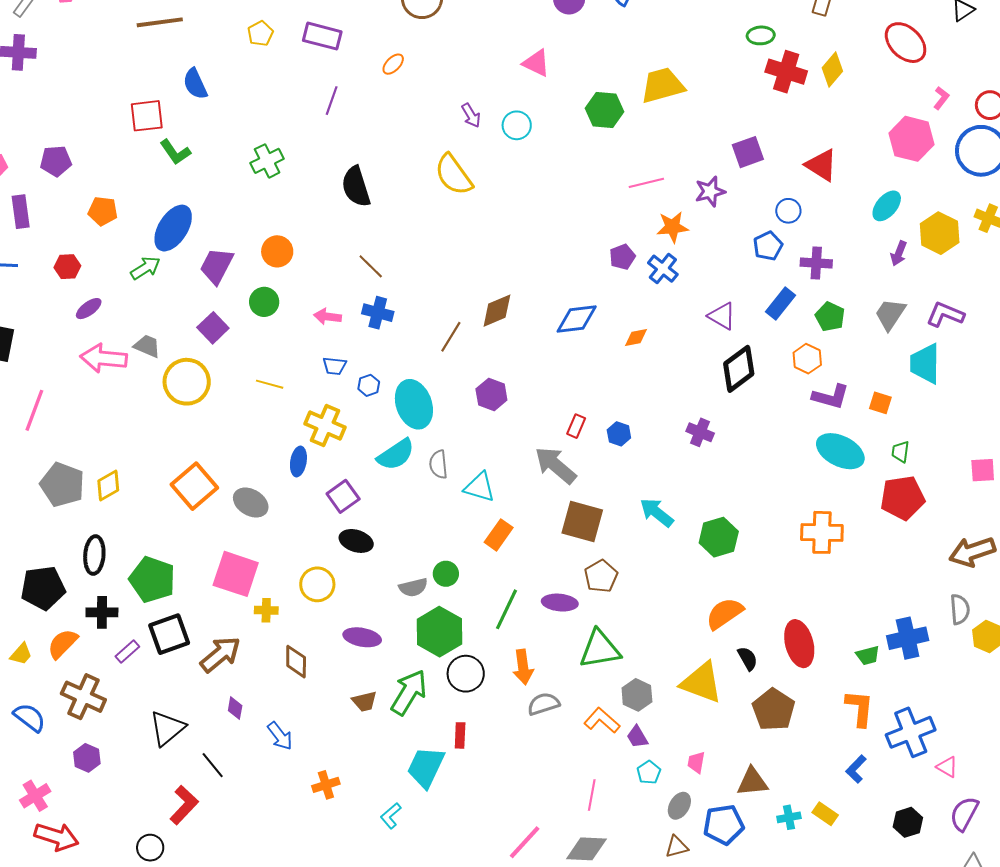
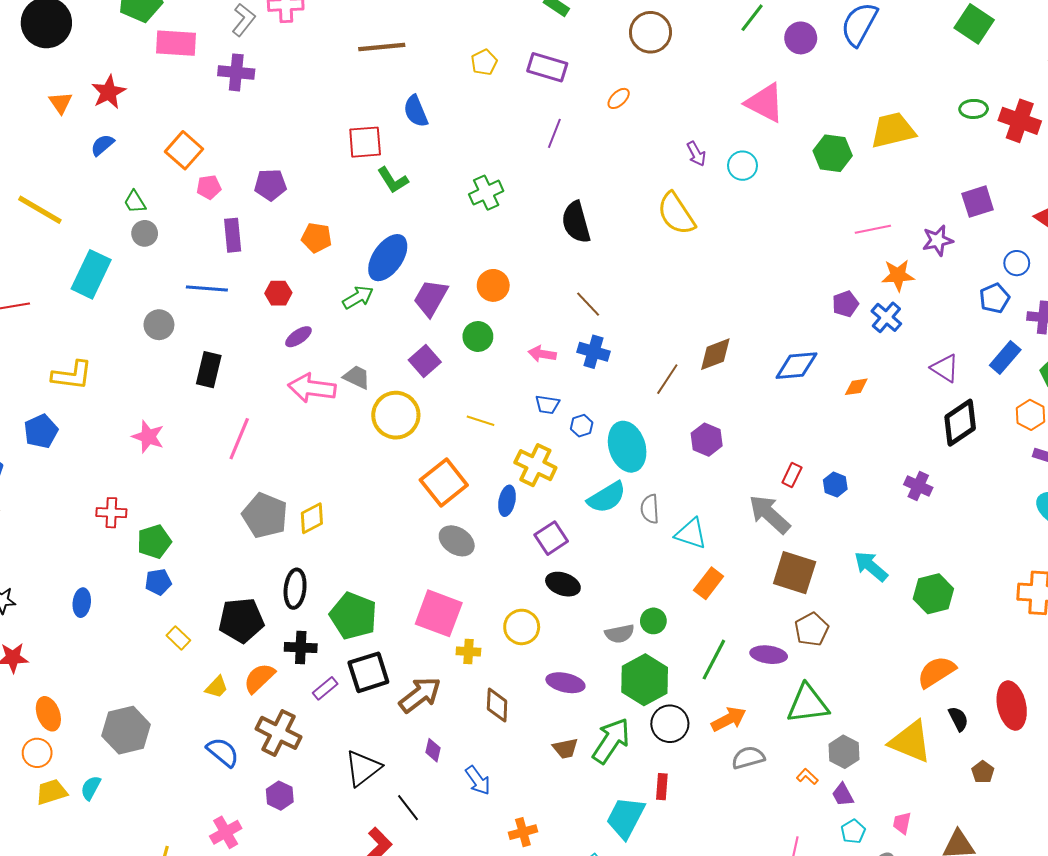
green ellipse: (761, 35) -> (974, 109), moved
pink triangle: (536, 63) -> (765, 103), size x1.4
orange square: (194, 486) -> (444, 482), moved
orange arrow: (523, 667) -> (729, 719), turned -112
brown pentagon: (773, 710) -> (983, 772), size x0.5
orange L-shape: (602, 720) -> (807, 777), size x0.6

